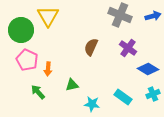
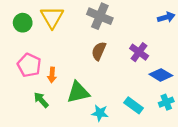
gray cross: (120, 15) -> (100, 16), moved
green circle: (21, 30) -> (23, 23), moved, size x0.7
green triangle: (72, 85) -> (78, 92), size x1.6

